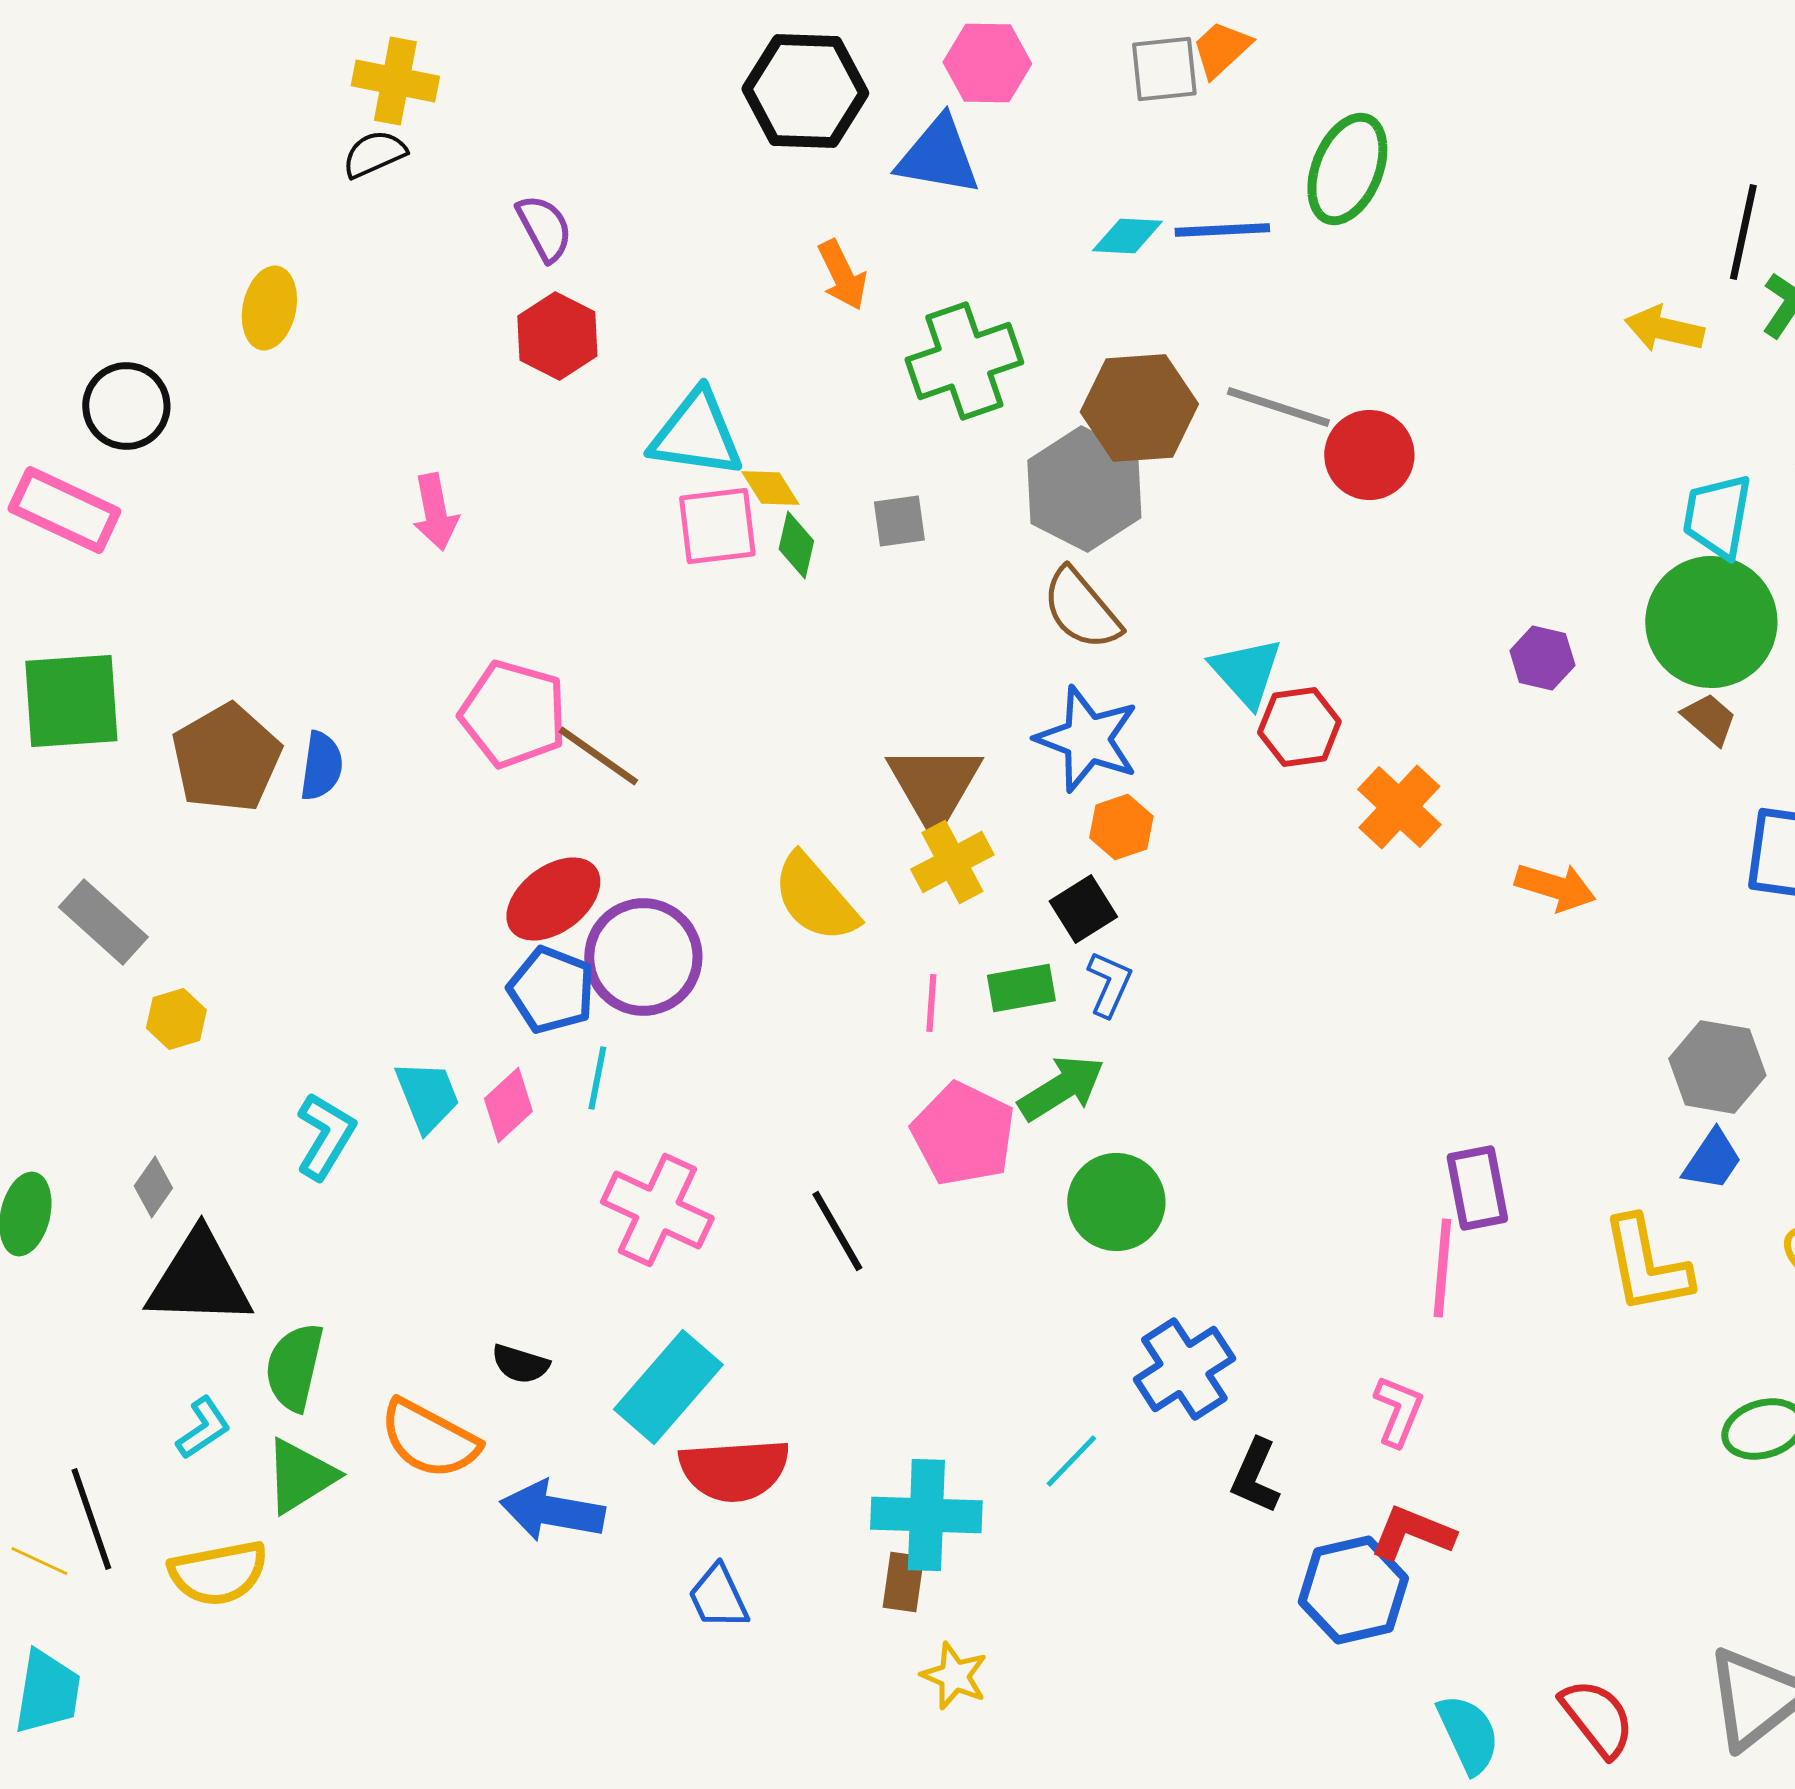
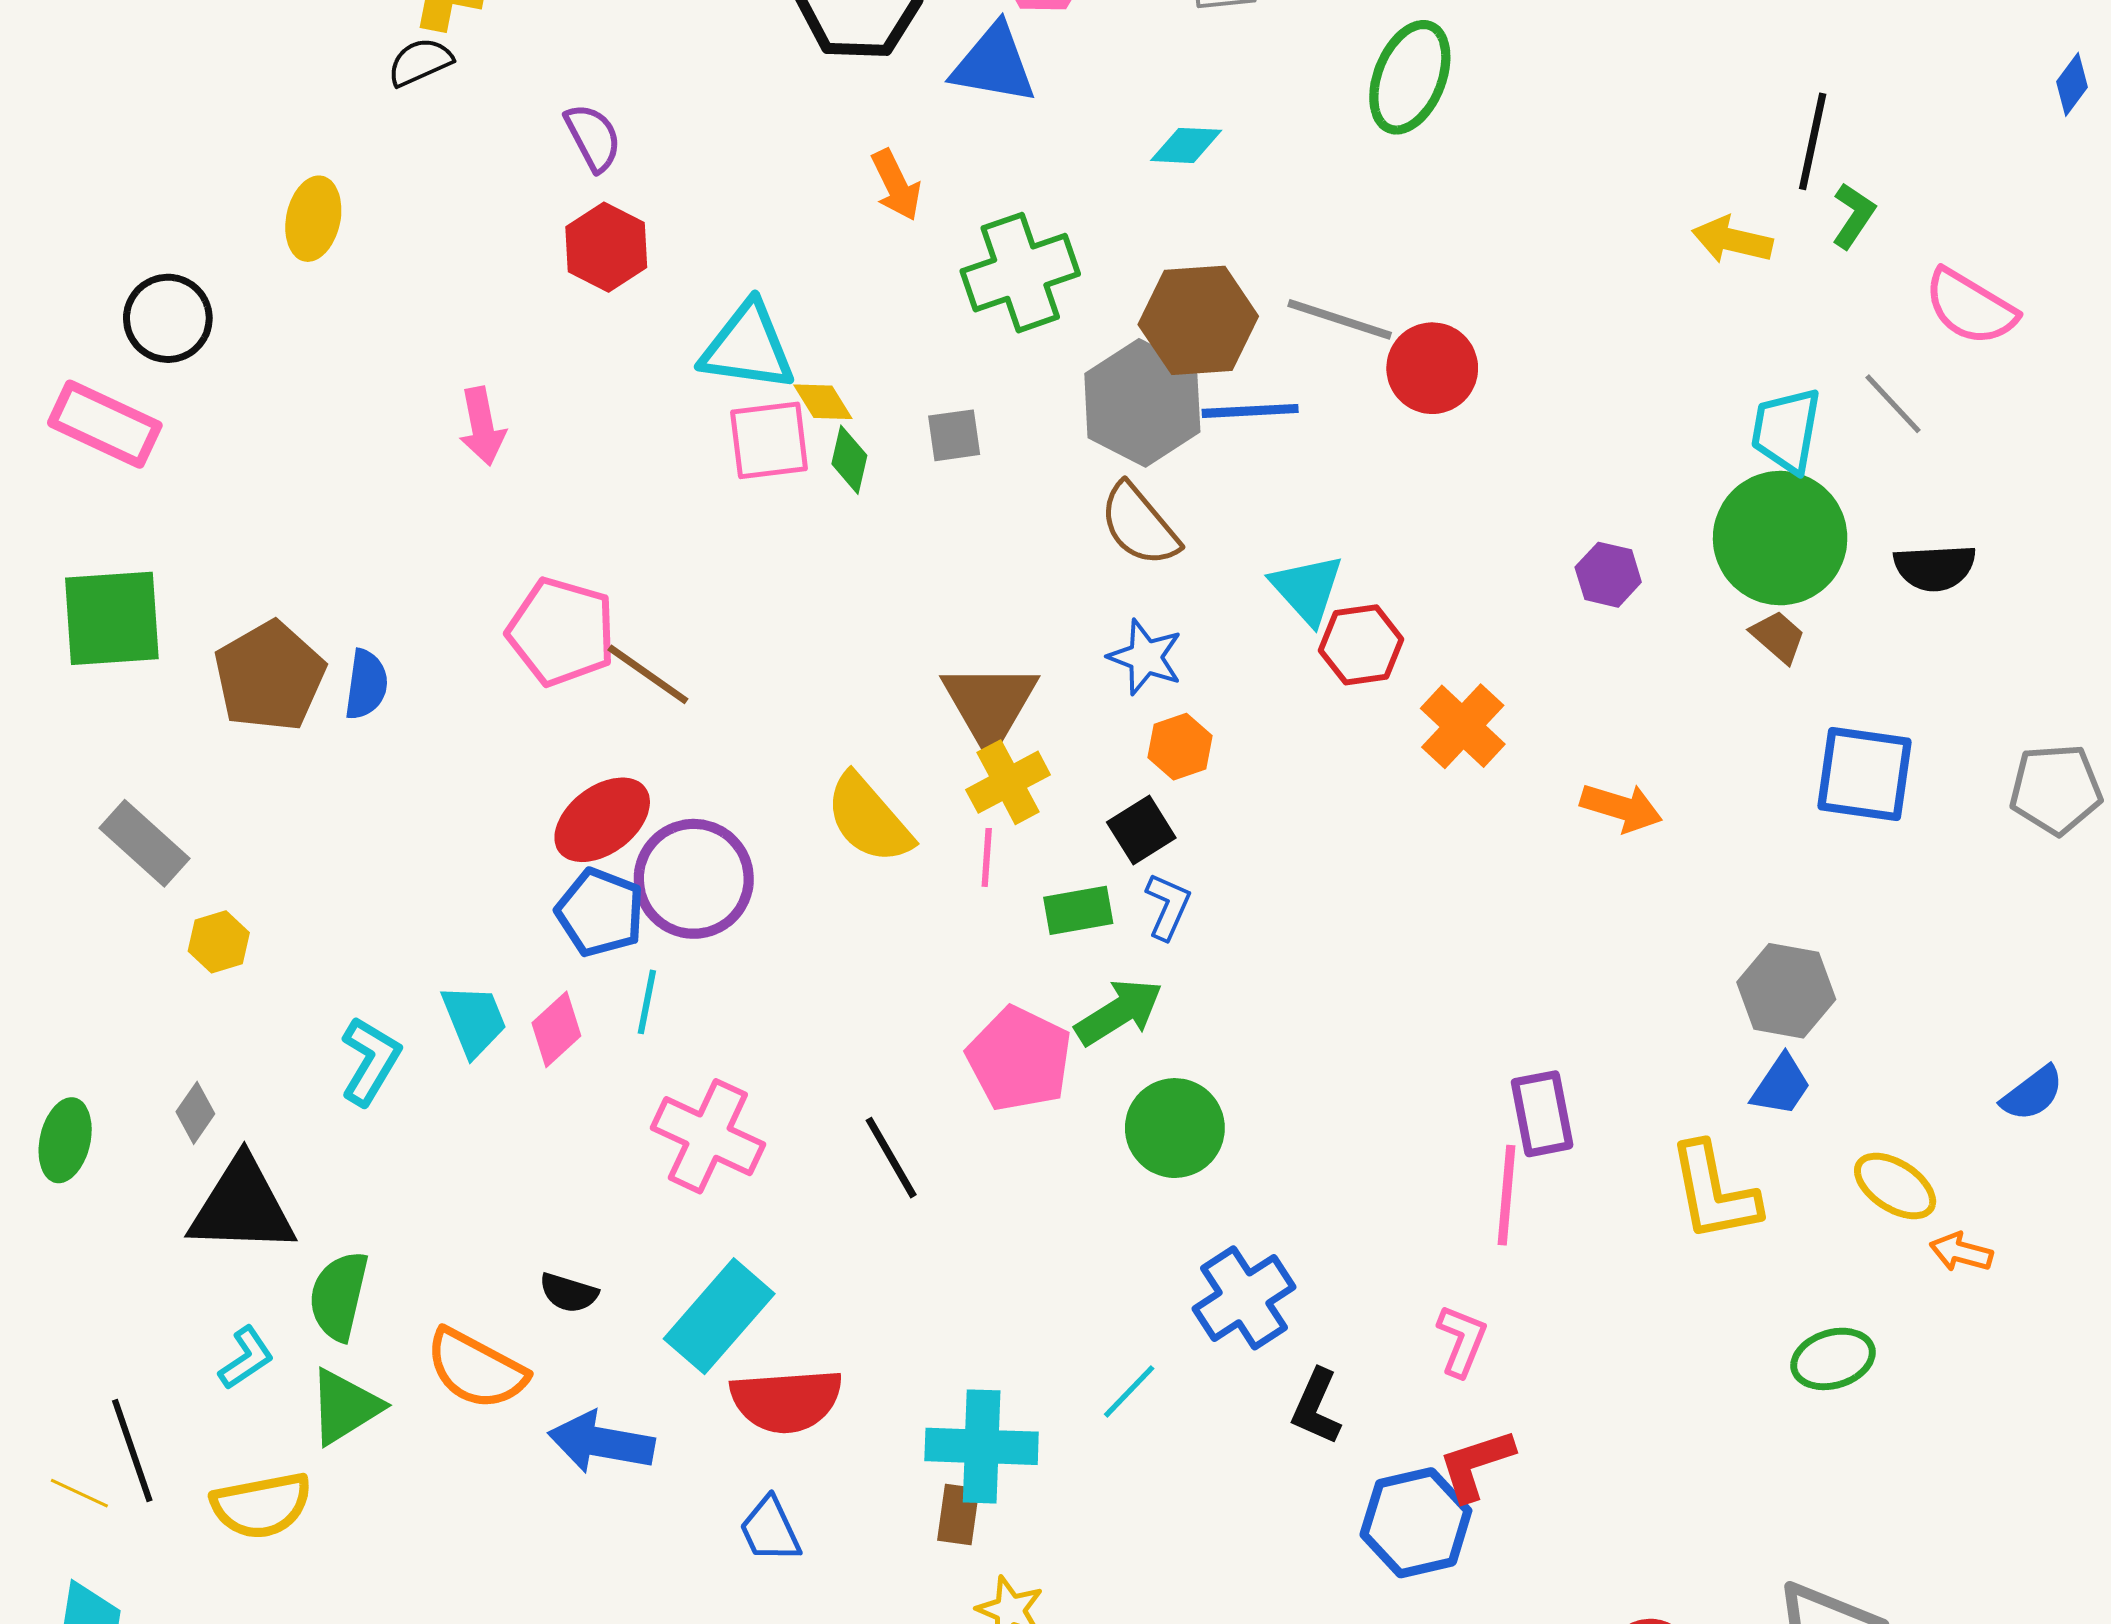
blue line: (1222, 230) -> (1250, 411), moved
blue star: (1087, 739) -> (1145, 657), size x0.7
pink line: (931, 1003) -> (987, 857), moved
red L-shape: (1412, 1533) -> (1476, 1465), turned -40

